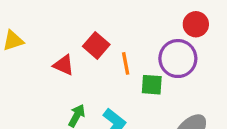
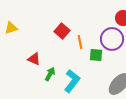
red triangle: (64, 65) -> (34, 59), moved

